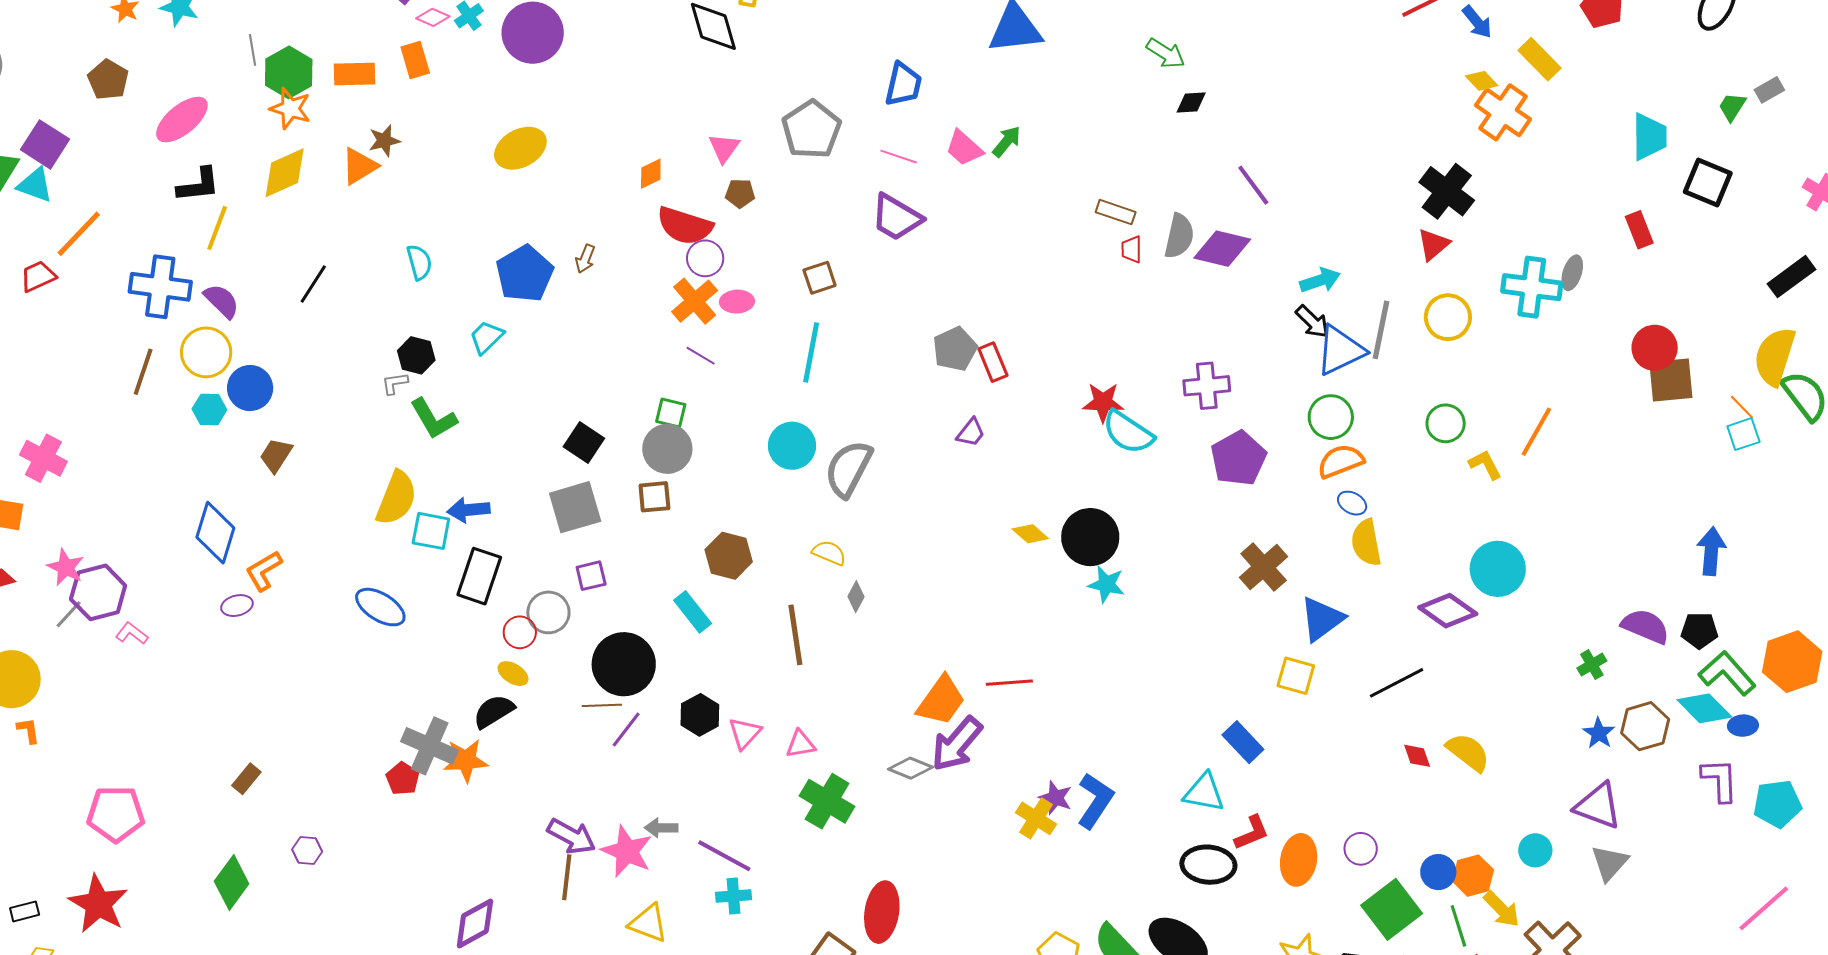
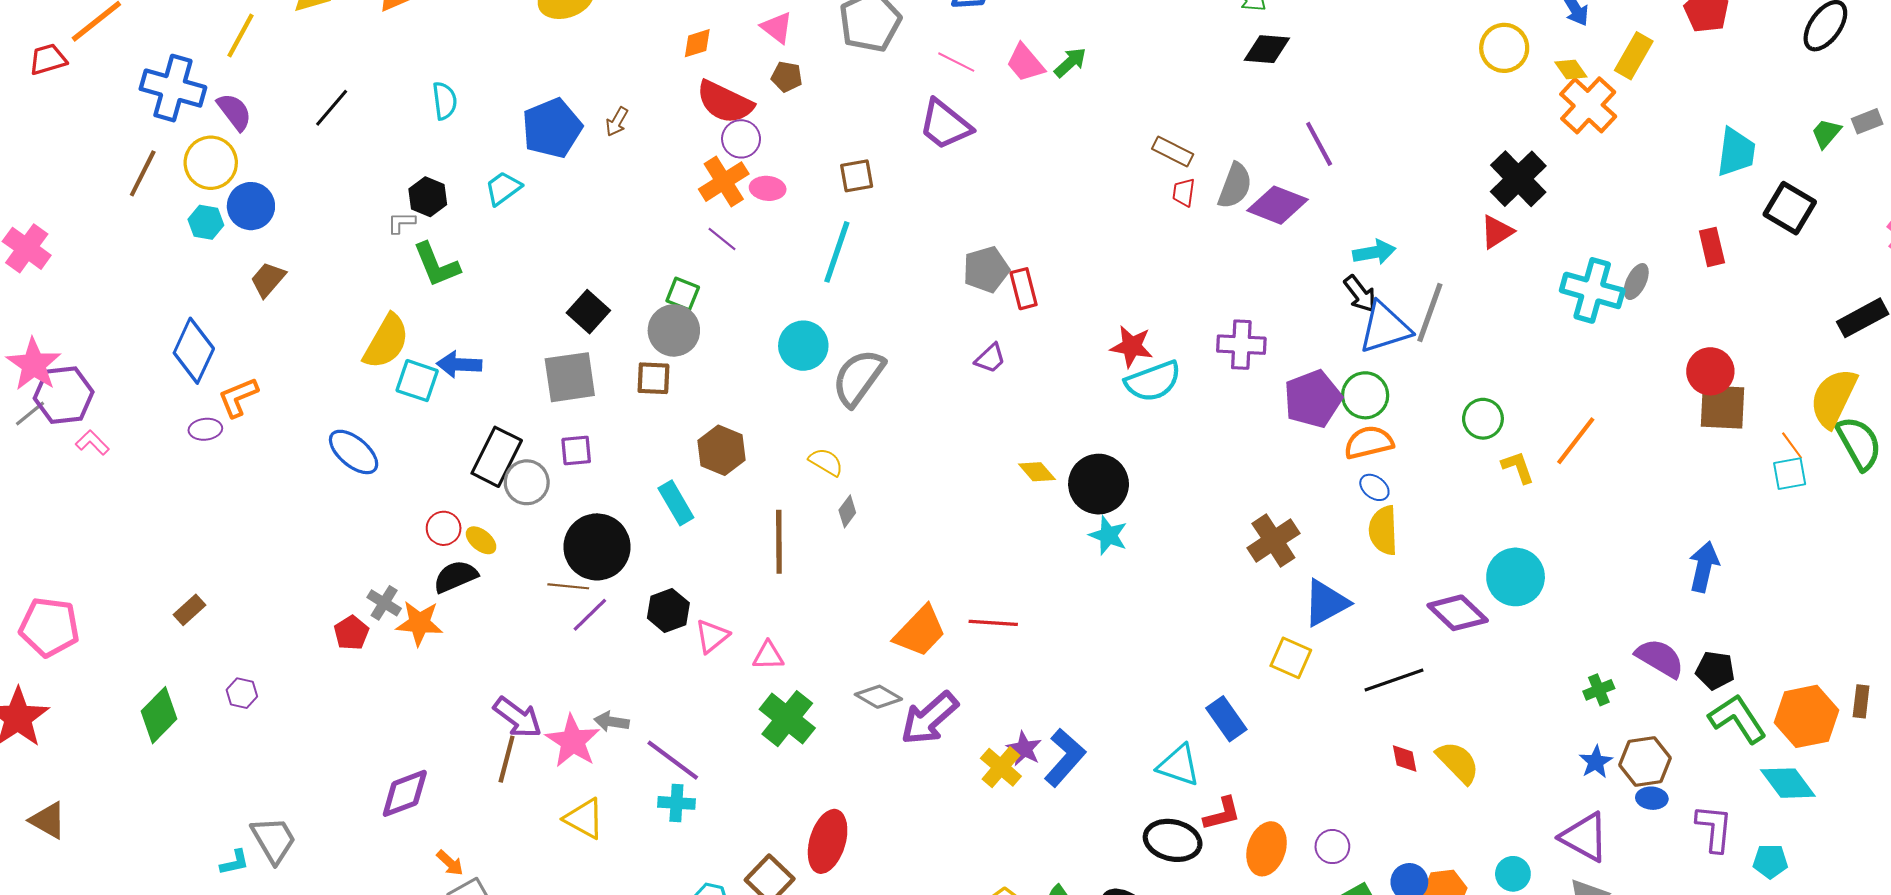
yellow rectangle: (1539, 59) -> (1634, 56), turned 66
black diamond: (1191, 102) -> (1267, 49), size x1.4
pink triangle: (724, 148) -> (777, 27), turned -36
yellow circle: (1448, 317) -> (1504, 48), moved
cyan semicircle: (1128, 432) -> (1153, 381), turned -62
purple pentagon: (1238, 458) -> (1313, 399), moved
blue arrow: (1711, 551) -> (1704, 567), moved
pink star: (66, 567) -> (34, 364), size x1.4
black rectangle: (479, 576) -> (497, 457), moved
red circle: (520, 632) -> (444, 528), moved
cyan diamond: (1704, 708) -> (1788, 783), moved
blue ellipse: (1743, 726) -> (1652, 798), moved
purple arrow: (957, 744) -> (929, 718), moved
gray cross: (430, 746) -> (384, 603), size x0.6
cyan pentagon: (1777, 804) -> (1770, 861), size x0.7

